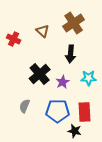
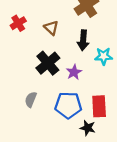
brown triangle: (43, 31) -> (51, 28), moved
red cross: (14, 39) -> (18, 23), turned 32
cyan star: (89, 78) -> (104, 56), moved

